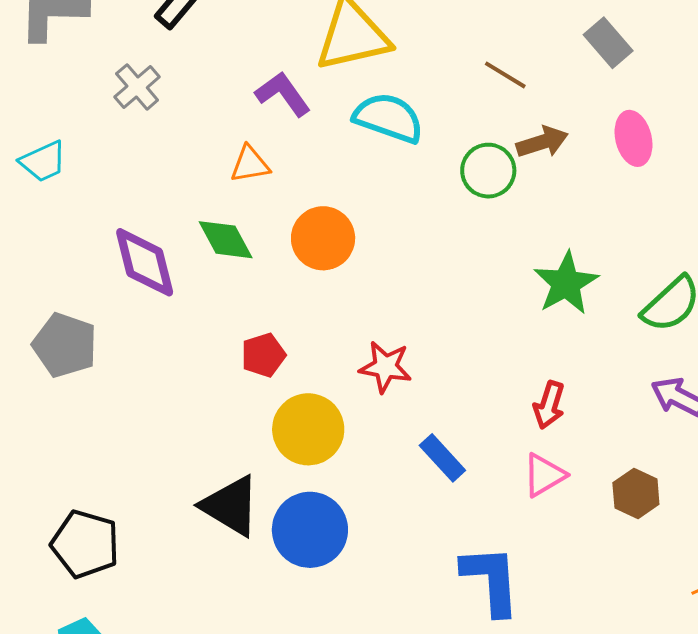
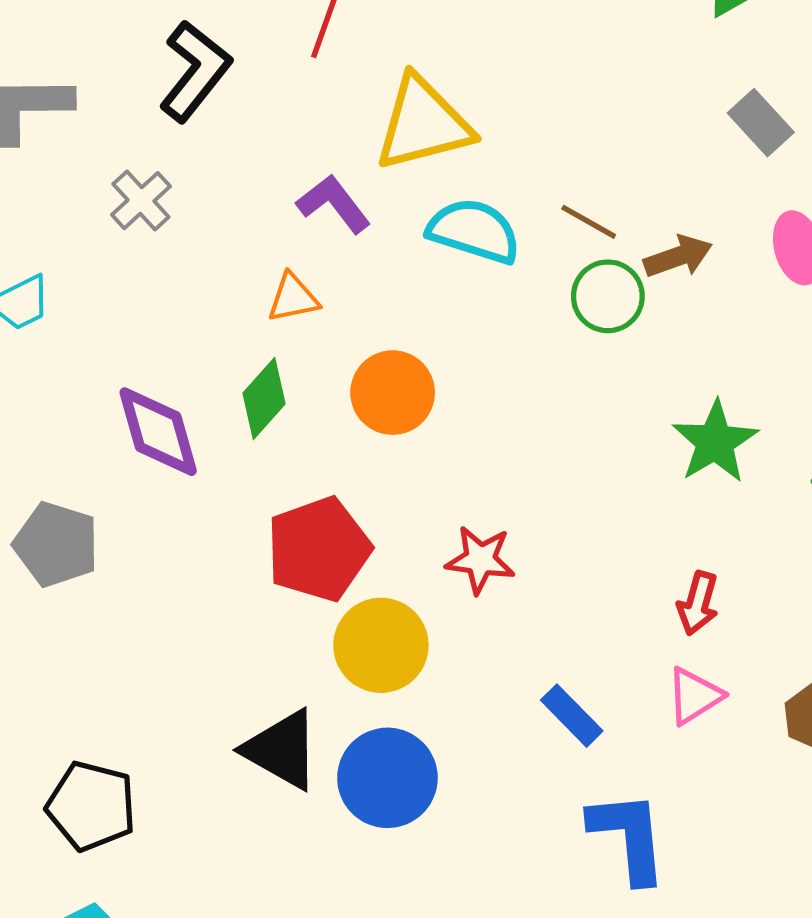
brown line: (505, 75) -> (589, 222), moved
green diamond: (226, 240) -> (264, 398), turned 72
red pentagon: (263, 355) -> (319, 549), size x1.8
blue rectangle: (442, 458) -> (572, 716), moved

